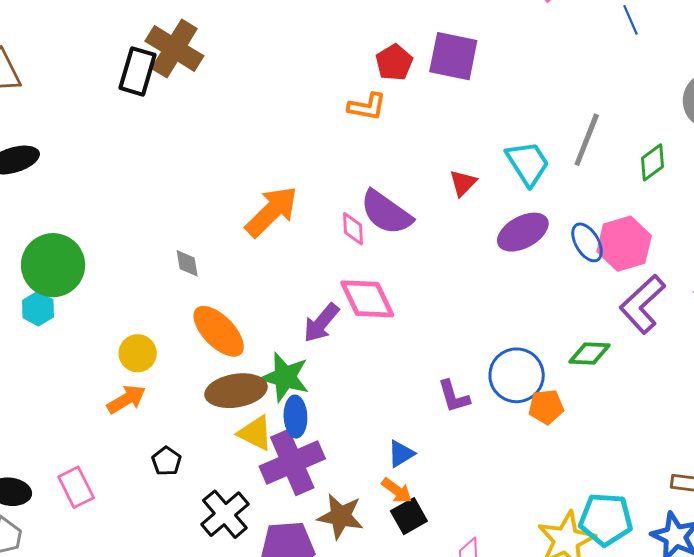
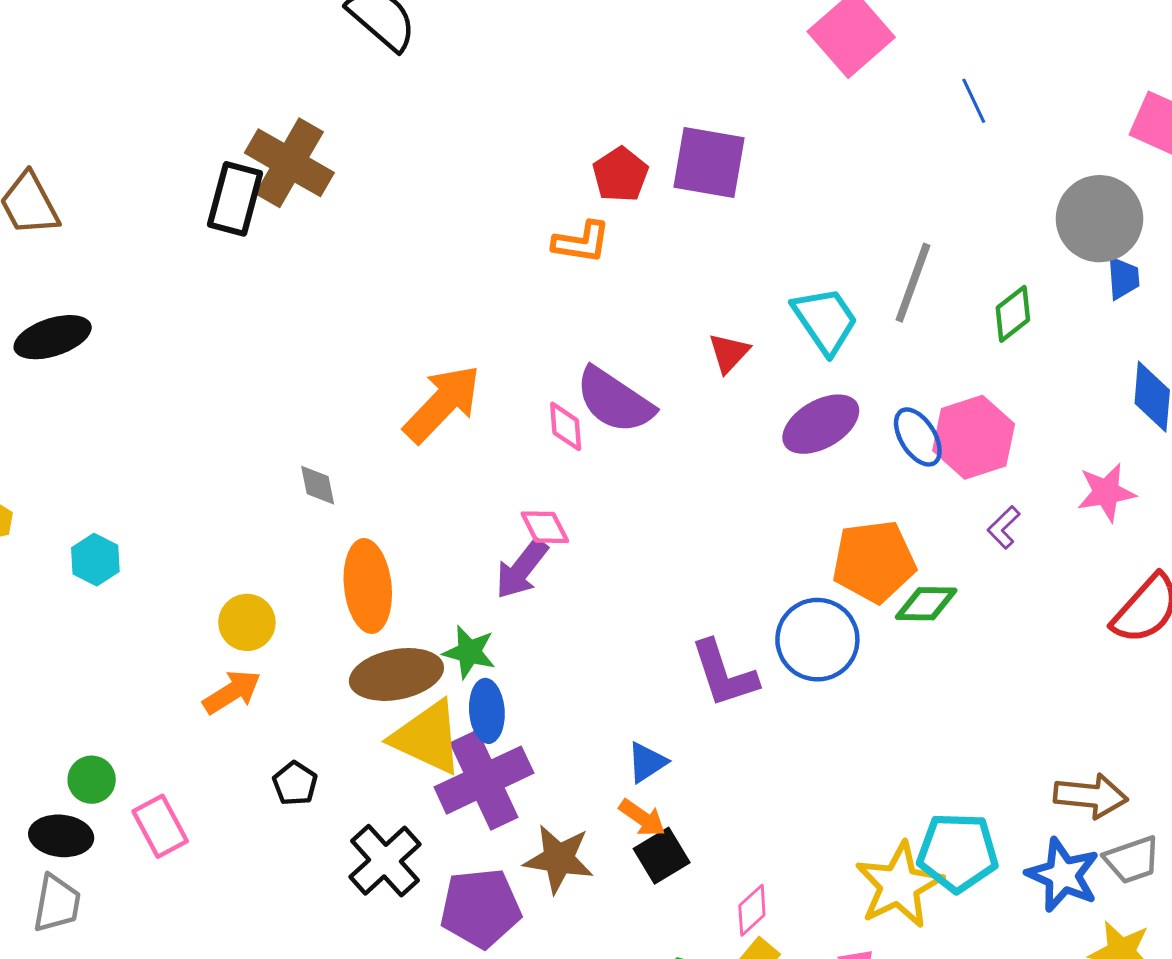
green circle: (53, 265) -> (92, 780), moved, size x0.5
pink diamond: (367, 299) -> (545, 527), moved, size x0.6
purple L-shape: (642, 304) -> (1004, 527), size x0.5
orange ellipse: (219, 331) -> (368, 586), turned 40
green star: (285, 377) -> (469, 652), size x0.7
purple L-shape: (454, 396) -> (724, 674), size x1.4
orange pentagon: (546, 407) -> (874, 561), moved, size x1.6
yellow triangle: (255, 433) -> (427, 737), size x1.4

